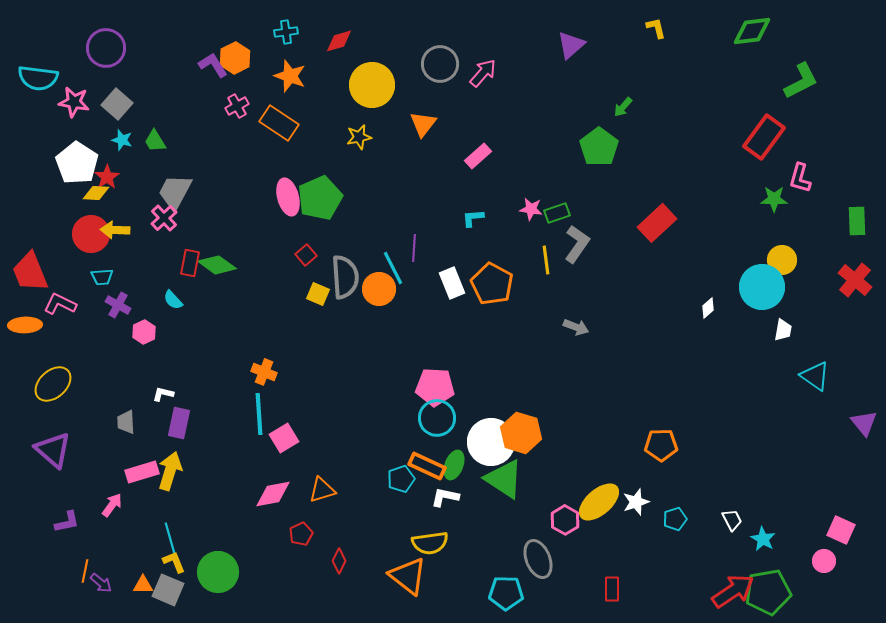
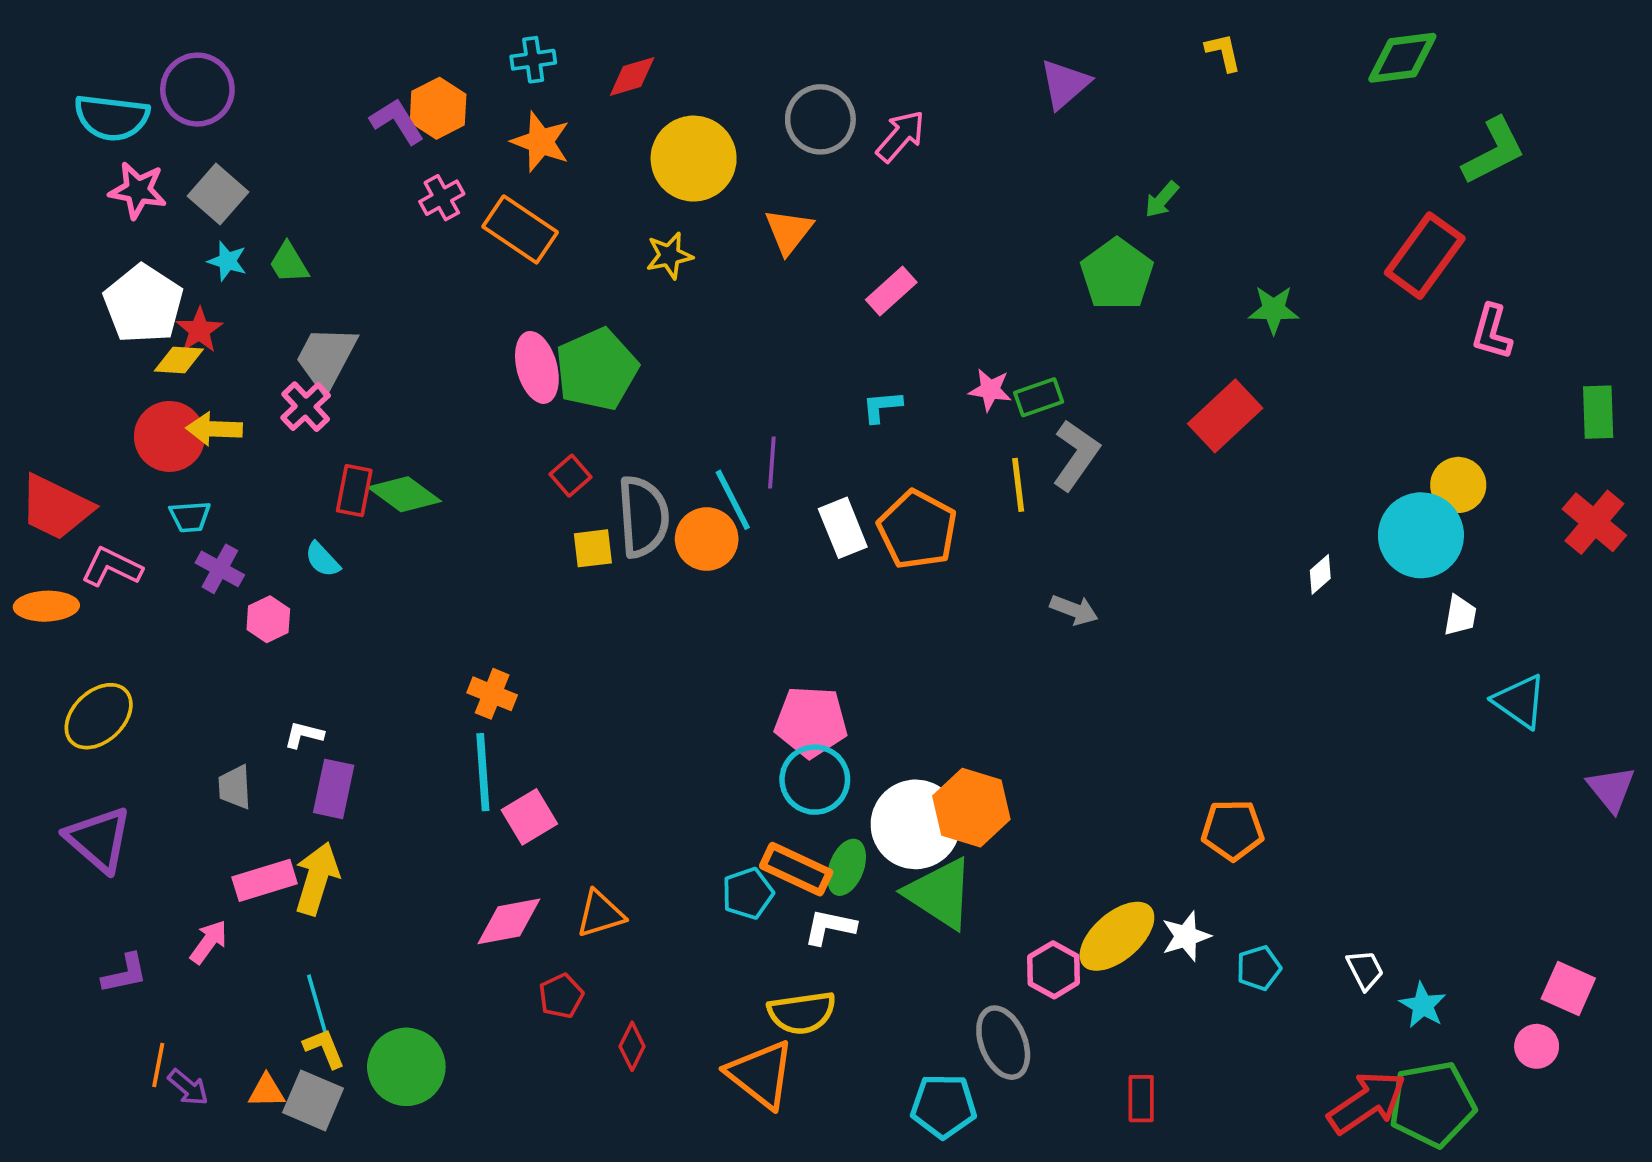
cyan semicircle: (38, 78) -> (112, 118), moved
green star: (774, 199) -> (1274, 310), moved
red trapezoid: (30, 272) -> (56, 507), turned -42
yellow square: (318, 294) -> (593, 548), turned -30

